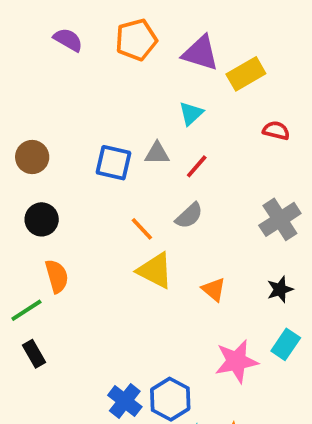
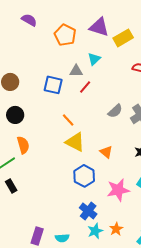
orange pentagon: (136, 40) -> (65, 35), moved, turned -30
gray triangle: (157, 153) -> (76, 71), moved
red line: (197, 166) -> (85, 87), moved
gray semicircle: (189, 216) -> (115, 111), moved
blue hexagon: (170, 399) -> (84, 176), moved
blue cross: (125, 401) -> (88, 211), moved

